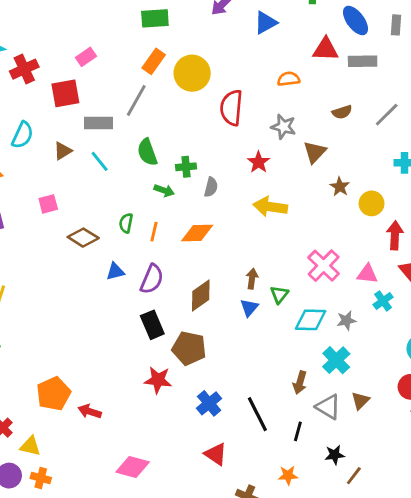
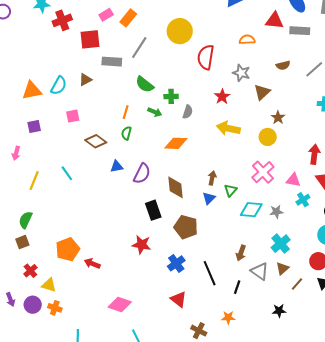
orange rectangle: (154, 61) -> (128, 18), moved
cyan semicircle: (22, 135) -> (59, 86), moved
green semicircle: (147, 152) -> (145, 84), turned -36
cyan line: (100, 161) -> (67, 173), moved
yellow circle: (372, 203) -> (268, 137), moved
orange line: (154, 232) -> (126, 112), moved
brown diamond: (201, 295) -> (175, 187), turned -65
black rectangle: (152, 325) -> (153, 210), moved
brown pentagon: (189, 348) -> (186, 227), moved
cyan cross: (336, 360) -> (281, 244), moved
black star: (335, 455) -> (279, 311), moved
brown line: (354, 476) -> (297, 284), moved

